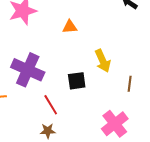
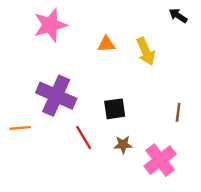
yellow arrow: (103, 61) -> (146, 51), moved
brown star: (48, 131) -> (123, 145), moved

